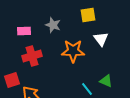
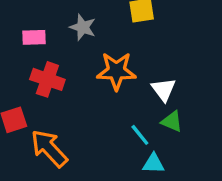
white triangle: (101, 39) -> (163, 90), moved
red cross: (32, 56) -> (47, 79), turned 36

